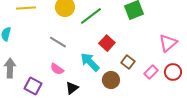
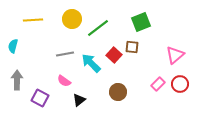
gray line: (58, 42) -> (65, 54), turned -42
cyan arrow: (90, 62) -> (91, 63), moved
brown square: (128, 62) -> (132, 47), moved, turned -32

